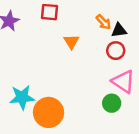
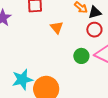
green circle: (112, 103) -> (81, 56), moved

